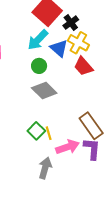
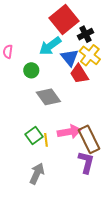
green circle: (39, 66) -> (31, 70), moved
red trapezoid: (83, 66) -> (79, 74), moved
pink arrow: (68, 147) -> (69, 132), moved

